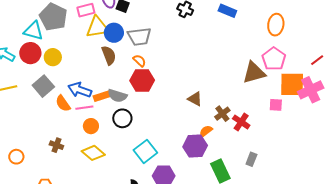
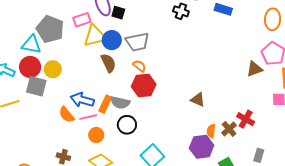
brown triangle: (254, 73) -> (254, 69), size x0.7
gray square: (43, 86) -> (36, 86), moved, turned -30
orange rectangle: (102, 96) -> (105, 104), turned -42
brown cross: (222, 114) -> (229, 129), moved
orange semicircle: (206, 131) -> (211, 131), turned -40

